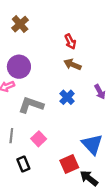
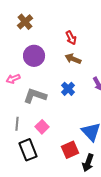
purple circle: (19, 67) -> (34, 56), moved
black rectangle: (23, 164) -> (28, 150), size x1.5
black arrow: (89, 178) -> (88, 163), turned -108

